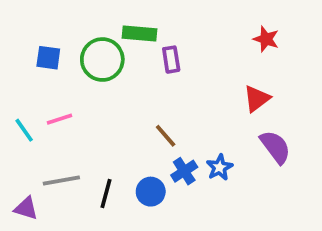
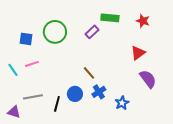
green rectangle: (140, 33) -> (110, 18), moved
blue square: (48, 58) -> (26, 39), moved
purple rectangle: (171, 60) -> (92, 32), turned 56
blue star: (220, 167) -> (122, 103), moved
blue circle: (151, 192) -> (75, 94), moved

